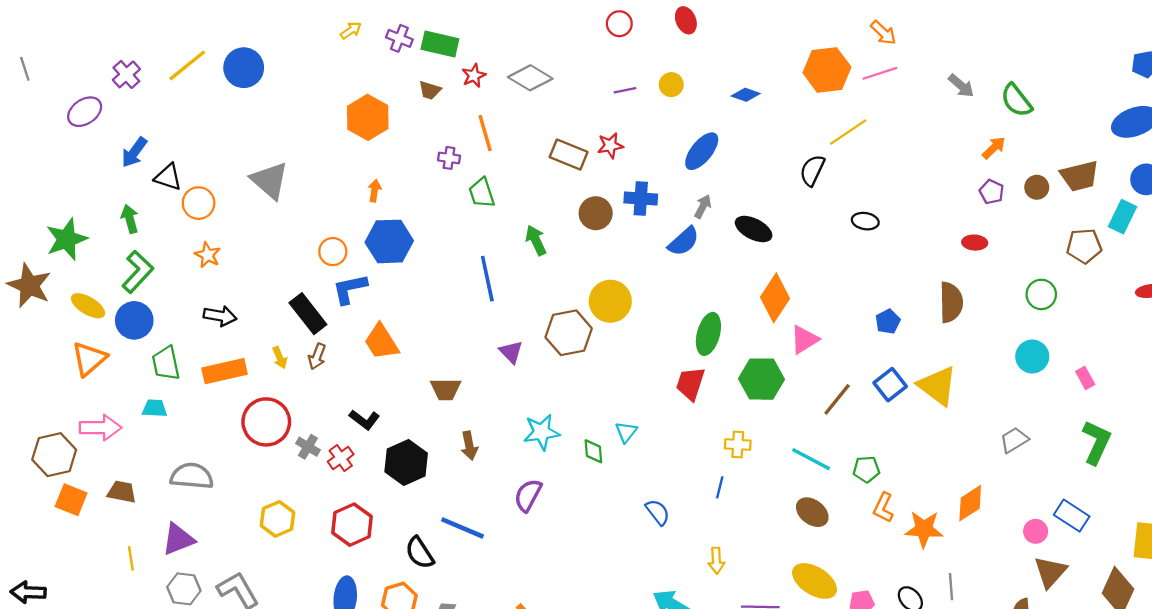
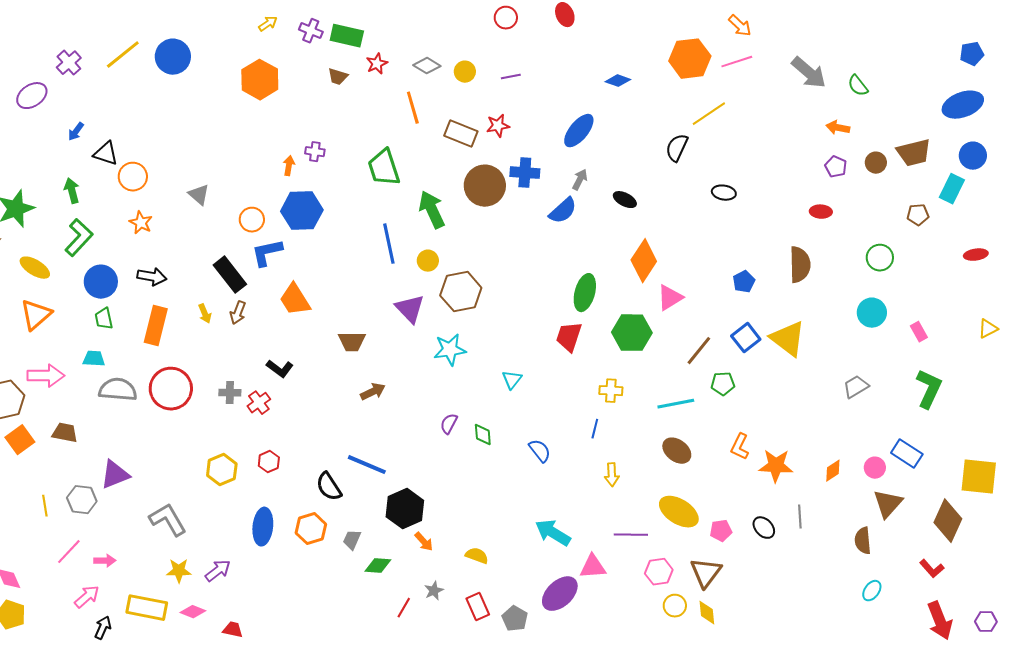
gray diamond: (530, 78) -> (427, 66), size x0.7
yellow circle: (671, 85) -> (465, 72), moved
gray arrow: (961, 86) -> (809, 73), size x1.5
green semicircle: (1016, 100) -> (858, 86), size x0.7
orange hexagon: (368, 117) -> (260, 80), moved
orange line: (485, 133) -> (413, 108), moved
orange arrow: (994, 148) -> (838, 128), turned -125
blue arrow: (134, 152) -> (76, 132), size x0.7
purple cross: (449, 158) -> (315, 152), moved
gray triangle: (270, 180) -> (199, 195), moved, size x0.6
green trapezoid: (482, 193) -> (384, 168), size x1.4
brown circle: (596, 213) -> (485, 186), size x1.4
black ellipse: (754, 229) -> (625, 200), size x0.7
green arrow: (536, 240) -> (432, 210), size x1.4
brown pentagon: (1084, 246) -> (918, 215), size x0.7
yellow circle: (610, 301) -> (428, 261), moved, size x0.6
blue circle: (134, 320) -> (101, 282), moved
purple triangle: (511, 352) -> (410, 309), size x1.4
green trapezoid: (166, 363) -> (104, 319), size x0.7
orange rectangle: (224, 371) -> (156, 326), turned -63
red circle: (266, 422) -> (171, 389), moved
cyan star: (541, 432) -> (450, 350), moved
brown arrow: (469, 446) -> (373, 392), turned -105
gray cross: (308, 447) -> (230, 393), turned -30
green diamond: (593, 451) -> (483, 435), moved
cyan line: (811, 459) -> (676, 404), turned -39
black hexagon: (406, 463) -> (405, 509), moved
green pentagon: (866, 469) -> (723, 384), moved
gray semicircle: (192, 476) -> (118, 390), moved
purple semicircle: (528, 495) -> (449, 424), moved, size x0.7
orange square: (71, 500) -> (20, 440), turned 32
orange diamond: (970, 503) -> (833, 471), moved, size x0.7
yellow hexagon: (278, 519) -> (222, 470), moved
red hexagon: (352, 525) -> (269, 462), size x0.6
yellow line: (131, 558) -> (45, 506), moved
yellow arrow: (716, 561) -> (612, 475), moved
gray hexagon: (184, 589) -> (82, 500), moved

